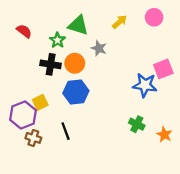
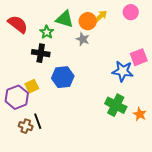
red semicircle: (24, 31) -> (18, 24), size x1.5
orange circle: (75, 63) -> (88, 21), moved
green cross: (137, 124) -> (116, 105), size x1.5
black line: (66, 131) -> (38, 121), moved
brown cross: (33, 138) -> (26, 126), moved

